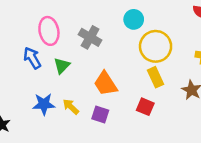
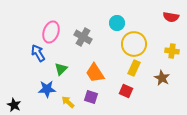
pink ellipse: (49, 31) -> (51, 32), turned 30
green triangle: (62, 66) -> (61, 69), moved
yellow rectangle: (156, 77) -> (134, 68), turned 49
yellow arrow: (71, 107) -> (68, 102), moved

